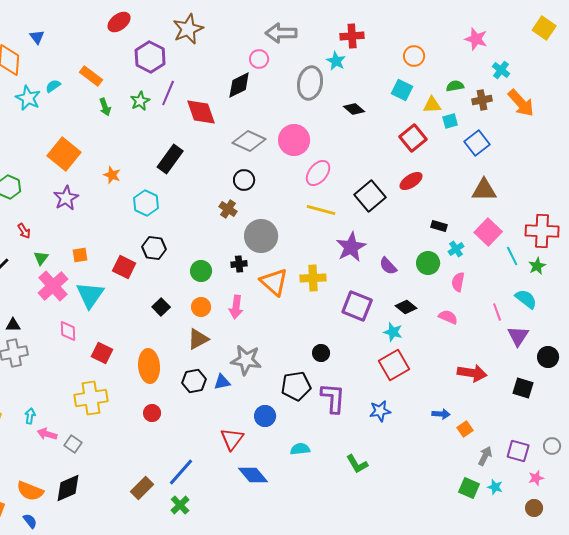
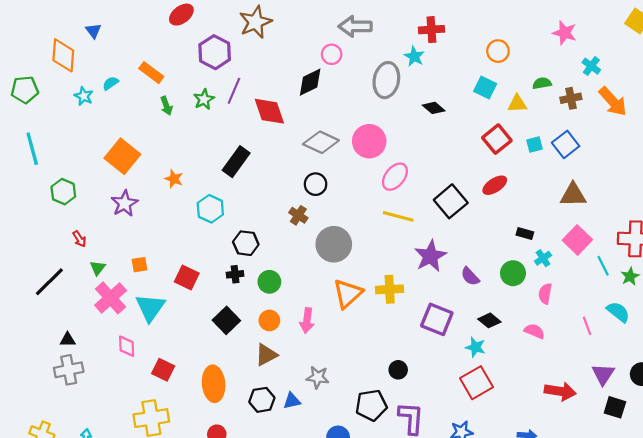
cyan star: (28, 98) -> (84, 96), size x0.7
cyan square: (450, 121) -> (534, 144), moved
black hexagon: (154, 248) -> (246, 243), moved
black cross: (239, 264) -> (235, 274), moved
orange triangle: (274, 282) -> (348, 294), turned 36
black square: (161, 307) -> (226, 320), size x1.4
purple triangle: (518, 336) -> (603, 374), moved
gray star: (246, 360) -> (318, 377), size x0.7

